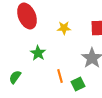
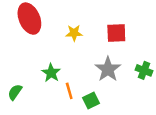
green star: (38, 53) -> (51, 73), moved

